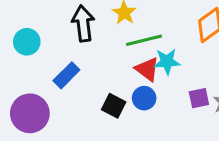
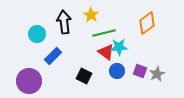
cyan circle: (27, 42) -> (37, 34), moved
blue circle: (144, 98) -> (117, 71), moved
purple square: (199, 98) -> (140, 71), turned 32

